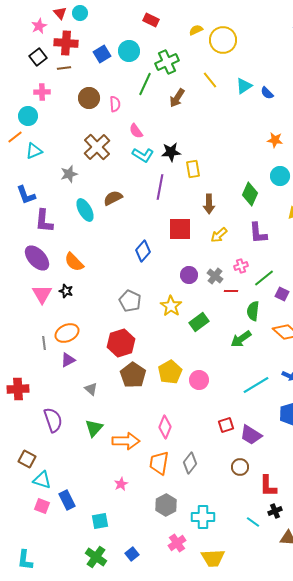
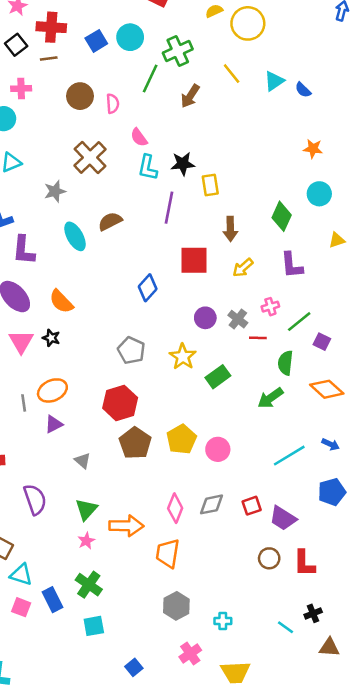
cyan L-shape: (143, 155) -> (148, 167), turned 70
gray diamond: (190, 463) -> (212, 504), moved, turned 40
pink star: (121, 484) -> (86, 541), moved
red L-shape: (268, 486) -> (304, 563), moved
cyan cross: (203, 517) -> (223, 621), size x0.6
green cross: (96, 557) -> (89, 585), moved

